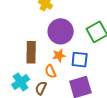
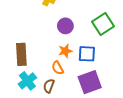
purple circle: (61, 31) -> (65, 26), size x0.6
brown rectangle: (31, 52) -> (21, 54), moved

